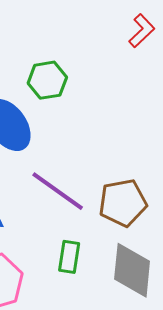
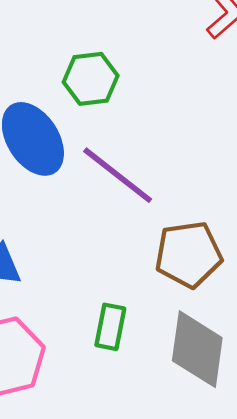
purple line: (58, 191) -> (118, 175), moved

